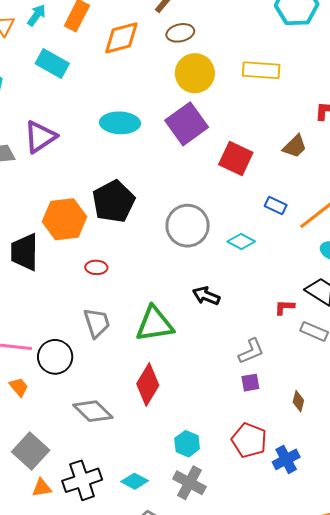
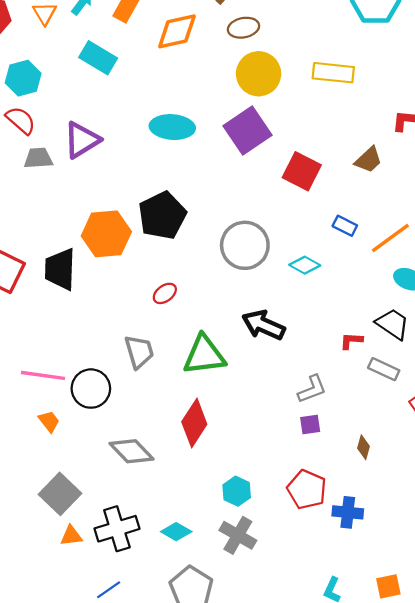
red ellipse: (96, 267) -> (165, 293), moved, turned -40
black arrow: (206, 296) -> (263, 325), size x1.4
blue cross: (286, 459) -> (348, 512), turned 32

